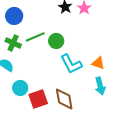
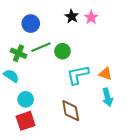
blue circle: (14, 16) -> (31, 24), moved
cyan L-shape: (71, 64) -> (78, 75), turned 105
red square: (38, 99) -> (26, 121), moved

